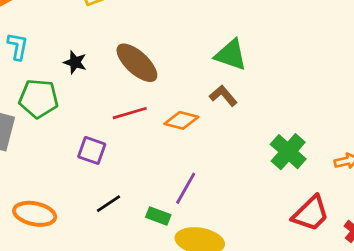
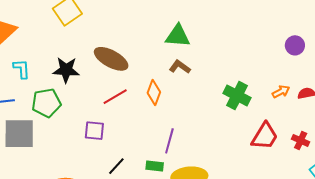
black star: (75, 62) -> (66, 70), size x1.5
orange diamond: (181, 120) -> (154, 92), turned -70

